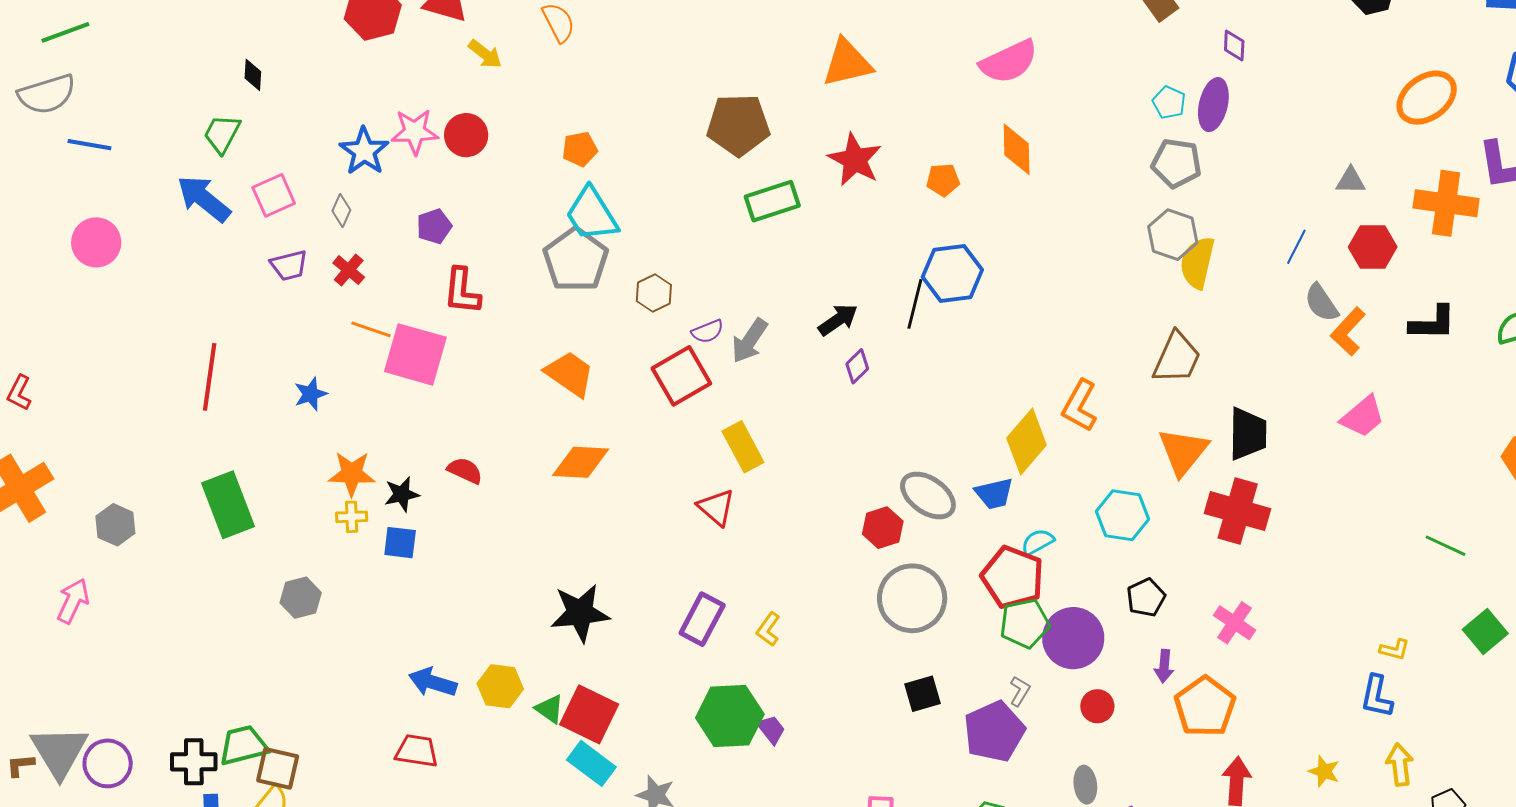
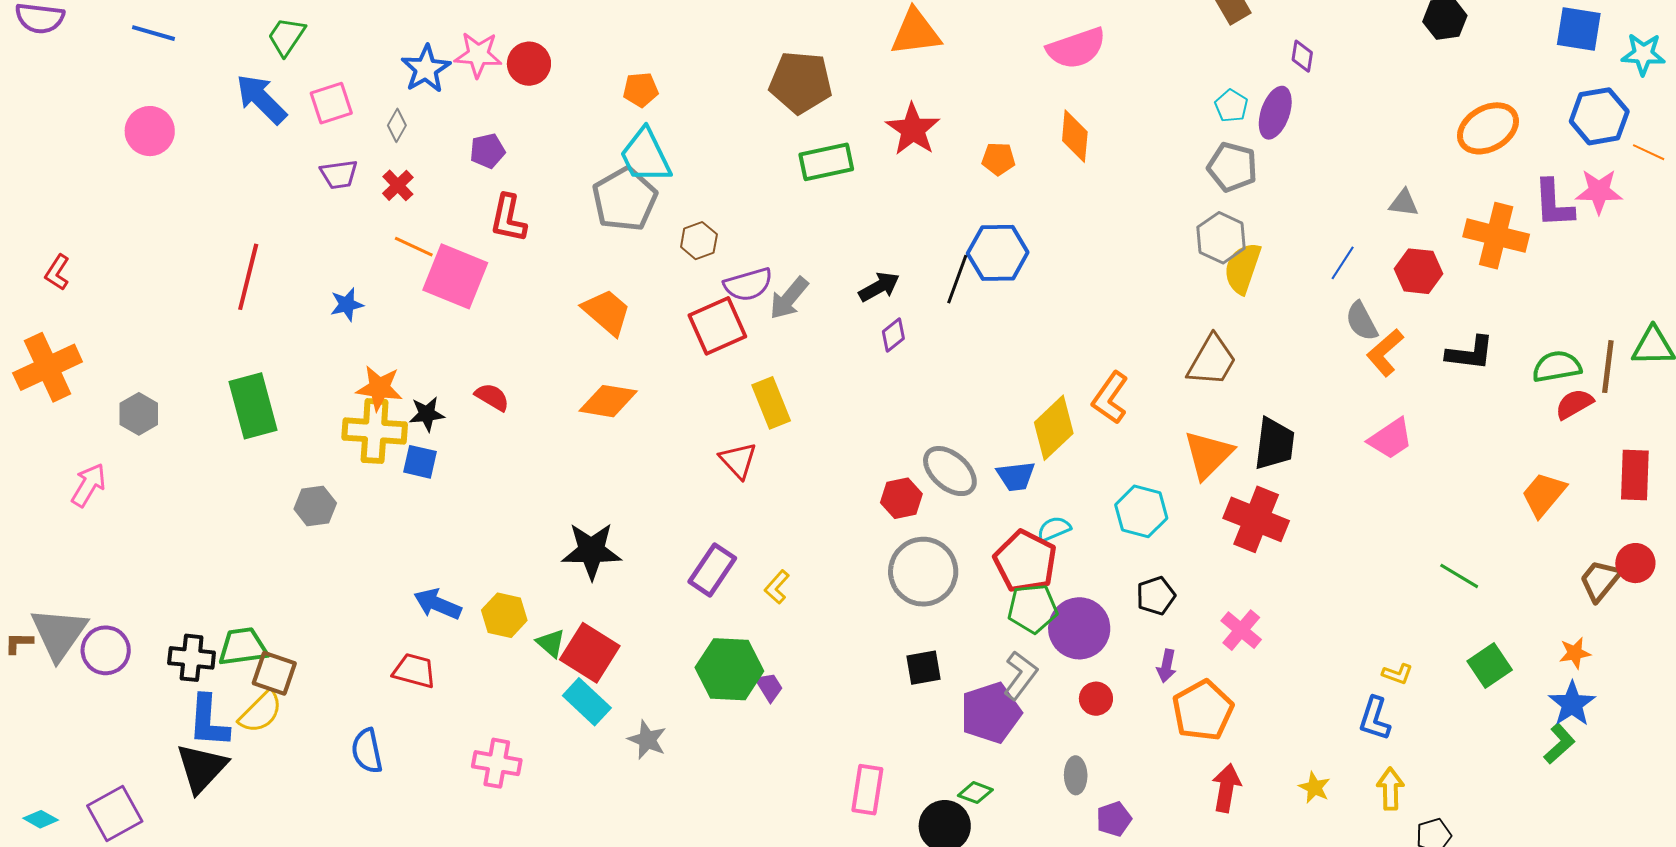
purple semicircle: (708, 331) -> (748, 285), size x1.5
yellow cross: (352, 517) -> (375, 431), size x2.0
gray L-shape: (1020, 691) -> (1020, 675), size x1.6

